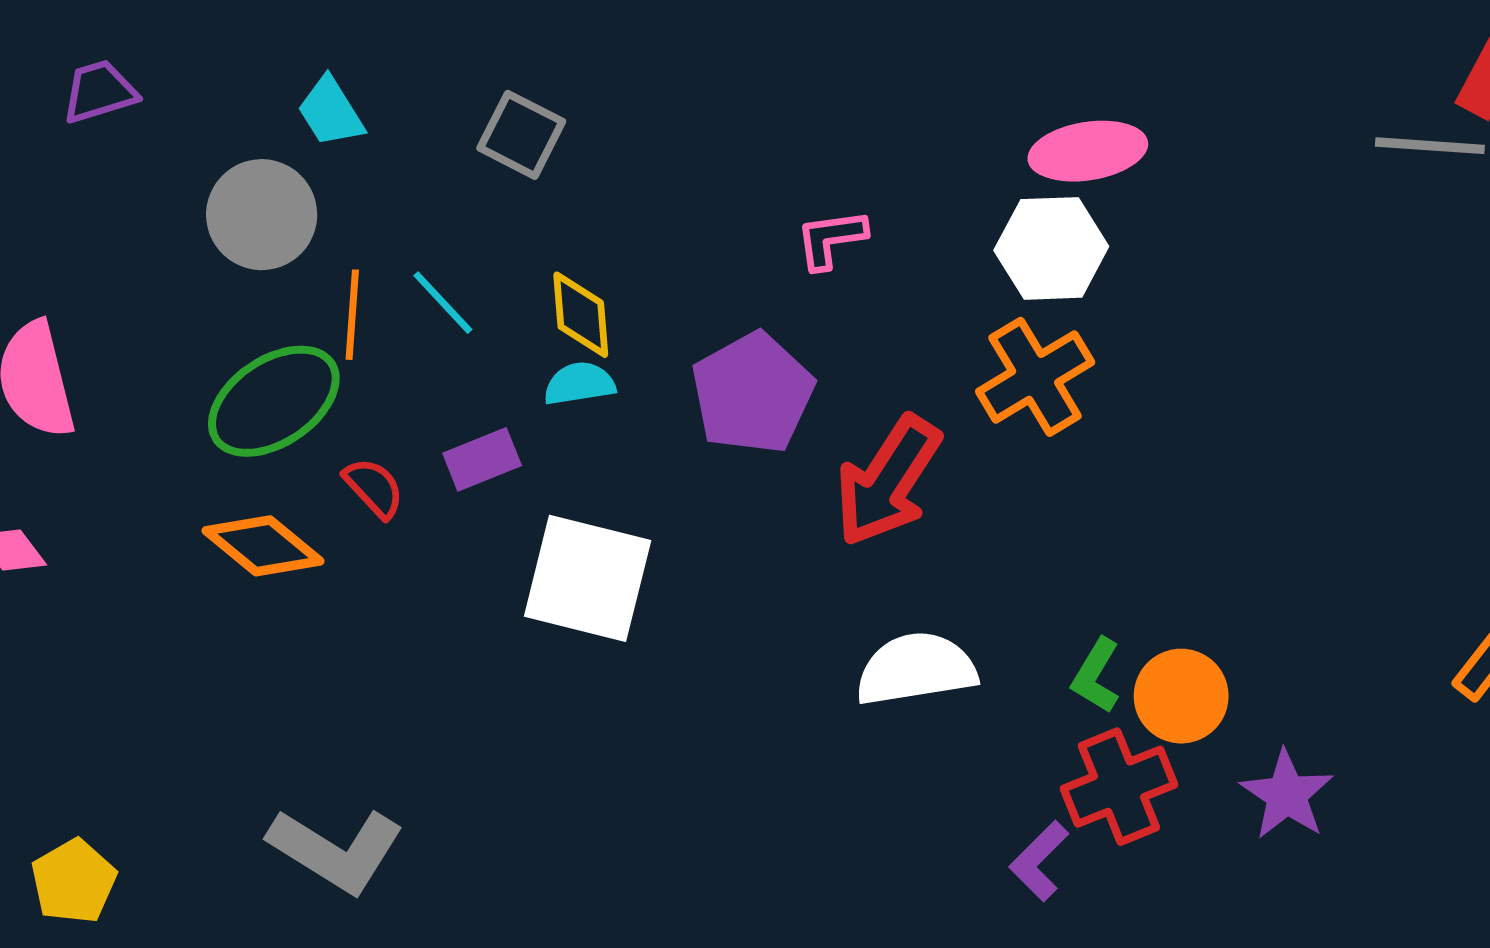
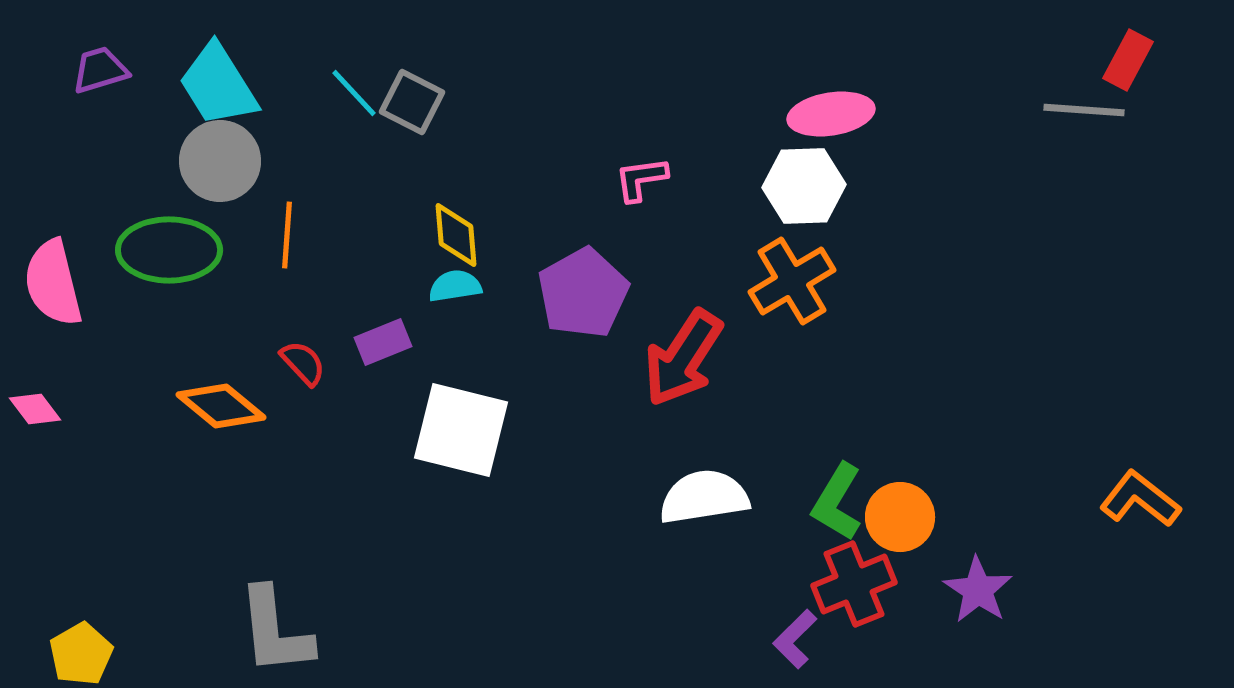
cyan trapezoid: (331, 112) -> (218, 85), moved, size x1.6
cyan line: (443, 303) -> (354, 93), moved
green ellipse: (274, 401) -> (169, 250), moved, turned 34
green L-shape: (1096, 676) -> (837, 502), size x1.4
gray L-shape: (336, 850) -> (275, 631), turned 52

